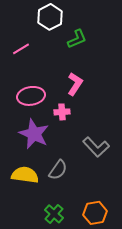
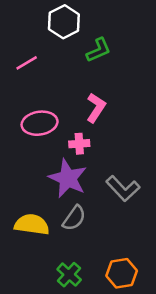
purple star: (34, 134) -> (68, 178), moved

